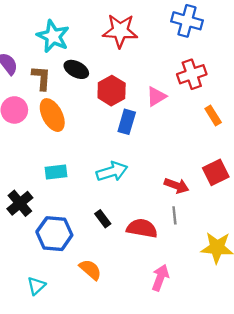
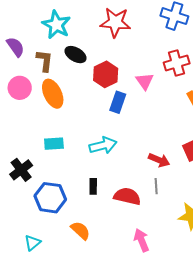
pink triangle: (156, 96) -> (145, 81), turned -36
black rectangle: (103, 219) -> (93, 186), turned 35
pink arrow: (160, 278) -> (141, 240), turned -45

